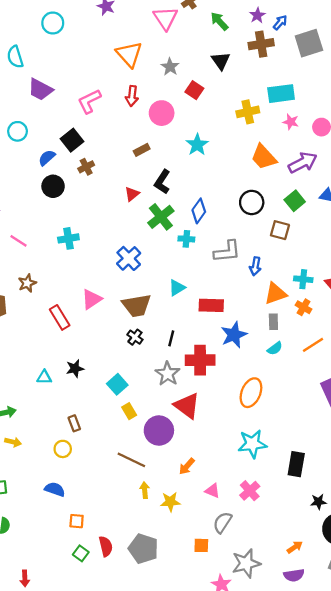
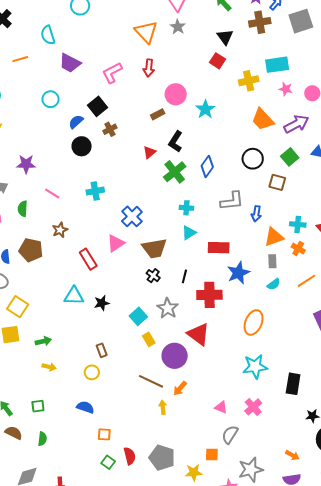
gray star: (170, 67) -> (178, 27), moved
red square: (194, 90) -> (217, 61), moved
pink circle: (162, 113) -> (176, 94), moved
cyan cross: (186, 239) -> (186, 208), moved
blue cross: (129, 258) -> (132, 216), moved
gray star: (168, 374) -> (168, 308), moved
cyan triangle: (44, 377) -> (74, 296), moved, size x1.5
orange arrow: (187, 466) -> (180, 388), moved
yellow star: (170, 502) -> (194, 472), moved
orange arrow: (295, 547) -> (292, 455), turned 64

